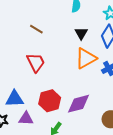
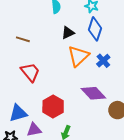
black triangle: (81, 33) -> (68, 33), turned 48
purple diamond: (78, 104) -> (93, 93), moved, turned 75

